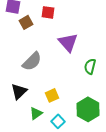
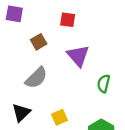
red square: (48, 12) -> (68, 20), moved
brown square: (26, 22) -> (39, 42), moved

